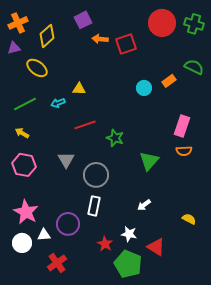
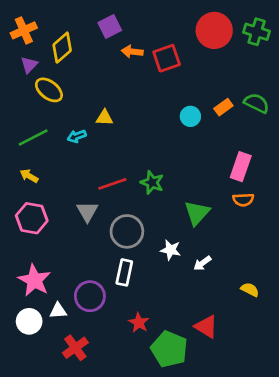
purple triangle: (14, 48) -> (29, 65), moved, turned -32
green semicircle: (194, 67) -> (257, 103), moved
red line: (85, 125) -> (112, 184), moved
white arrow: (144, 205) -> (202, 263), moved
white star: (129, 234) -> (171, 250), moved

